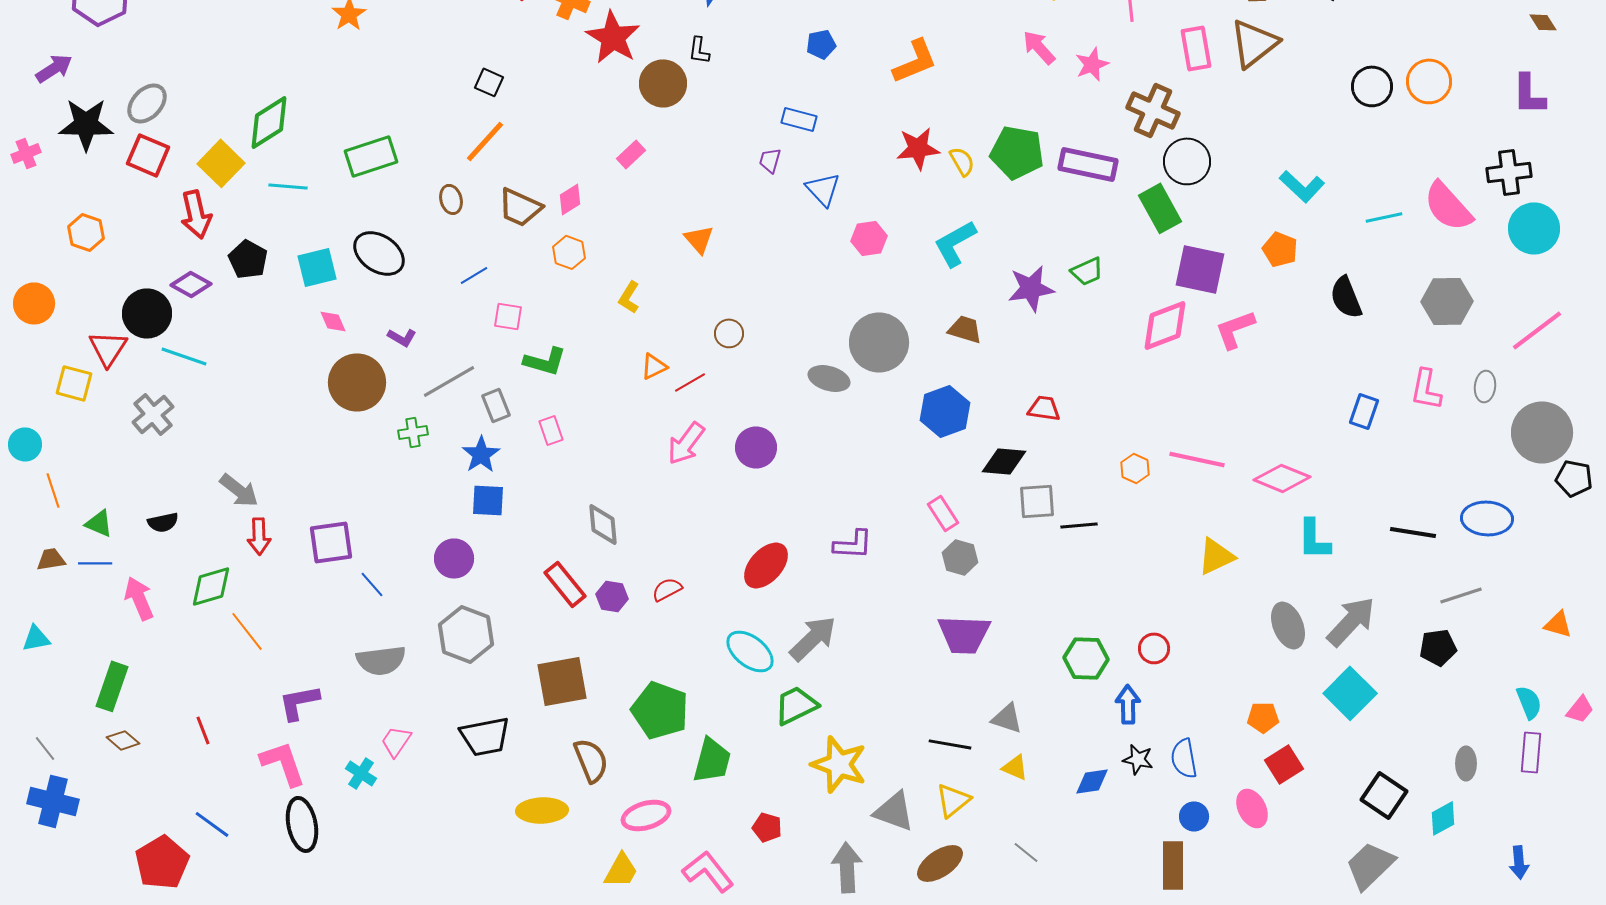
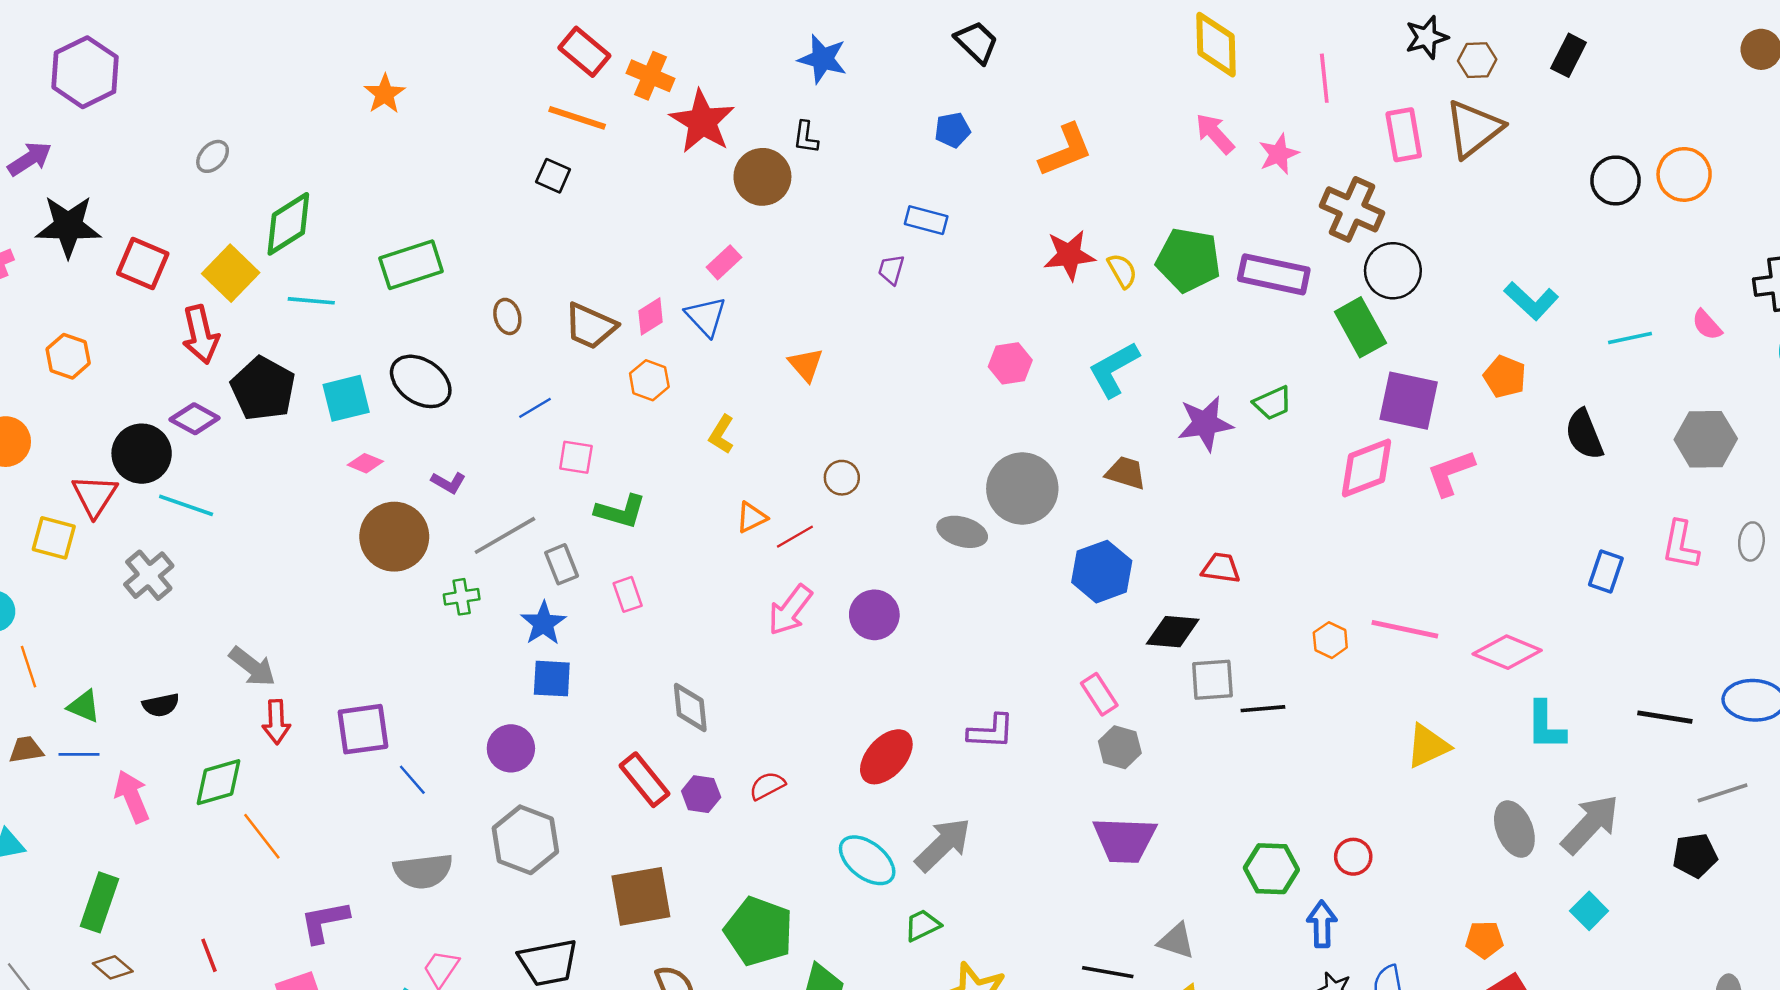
gray ellipse: (147, 103) -> (213, 156), moved, size x0.7
orange line: (485, 141) -> (577, 118), moved, turned 66
blue triangle: (823, 189) -> (706, 316), moved
pink semicircle: (1448, 206) -> (1707, 325), size x0.5
black pentagon: (248, 259) -> (263, 389), size x1.4
pink diamond: (333, 321) -> (365, 463), turned -44
cyan square: (1350, 693) -> (1589, 911), size x0.6
green trapezoid: (796, 705) -> (922, 925), size x0.7

